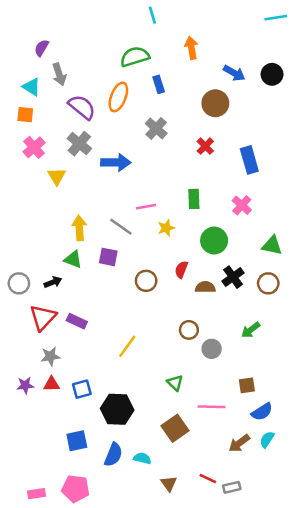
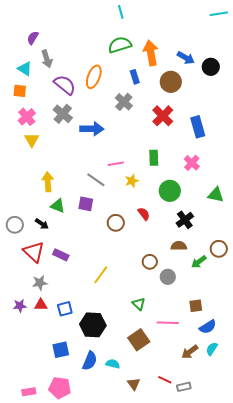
orange arrow: (191, 48) -> (151, 53), moved, size x1.4
green semicircle: (135, 57) -> (120, 45), moved
black circle: (272, 74) -> (211, 67), moved
blue rectangle: (159, 84) -> (135, 77), moved
red cross: (205, 146) -> (163, 116), size x1.5
yellow triangle: (57, 176) -> (32, 140), moved
yellow arrow: (79, 228) -> (48, 182), moved
red semicircle: (181, 269) -> (144, 214), turned 120
black arrow: (53, 282) -> (42, 224), turned 56
brown circle: (268, 283) -> (219, 249), moved
brown semicircle: (205, 287) -> (179, 246), moved
red triangle: (43, 317) -> (34, 252), turned -30

